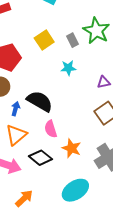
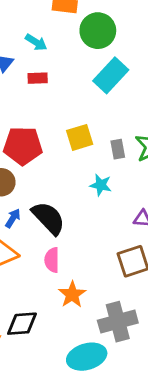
black diamond: (41, 158) -> (22, 324), moved, turned -60
cyan ellipse: (75, 190) -> (87, 357), moved

